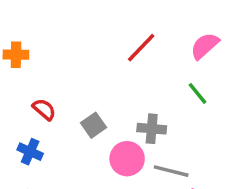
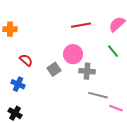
red line: (141, 48) -> (81, 25), turned 36
pink circle: (127, 159) -> (73, 54), moved

